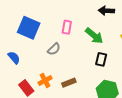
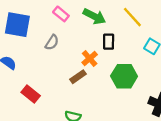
pink rectangle: (67, 27) -> (61, 14), turned -48
orange cross: (45, 80) -> (90, 58), moved

